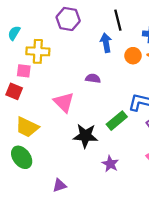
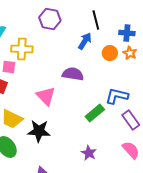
blue arrow: (106, 43) -> (85, 41), turned 42
purple semicircle: (93, 78) -> (73, 74), size x1.5
black star: (85, 136) -> (39, 131), moved

